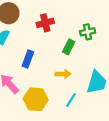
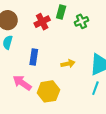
green rectangle: (69, 47) -> (61, 12), moved
cyan line: (71, 100) -> (95, 88), moved

